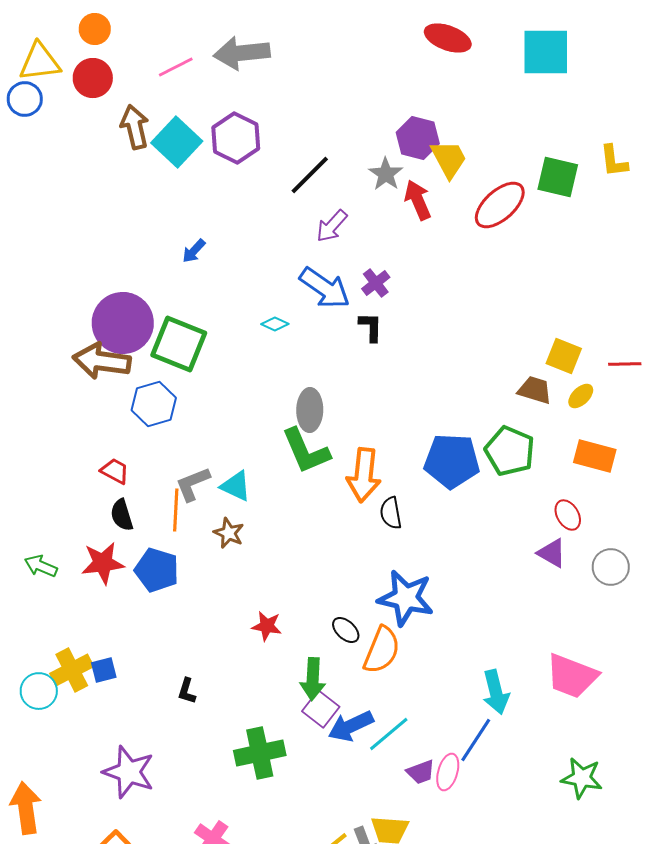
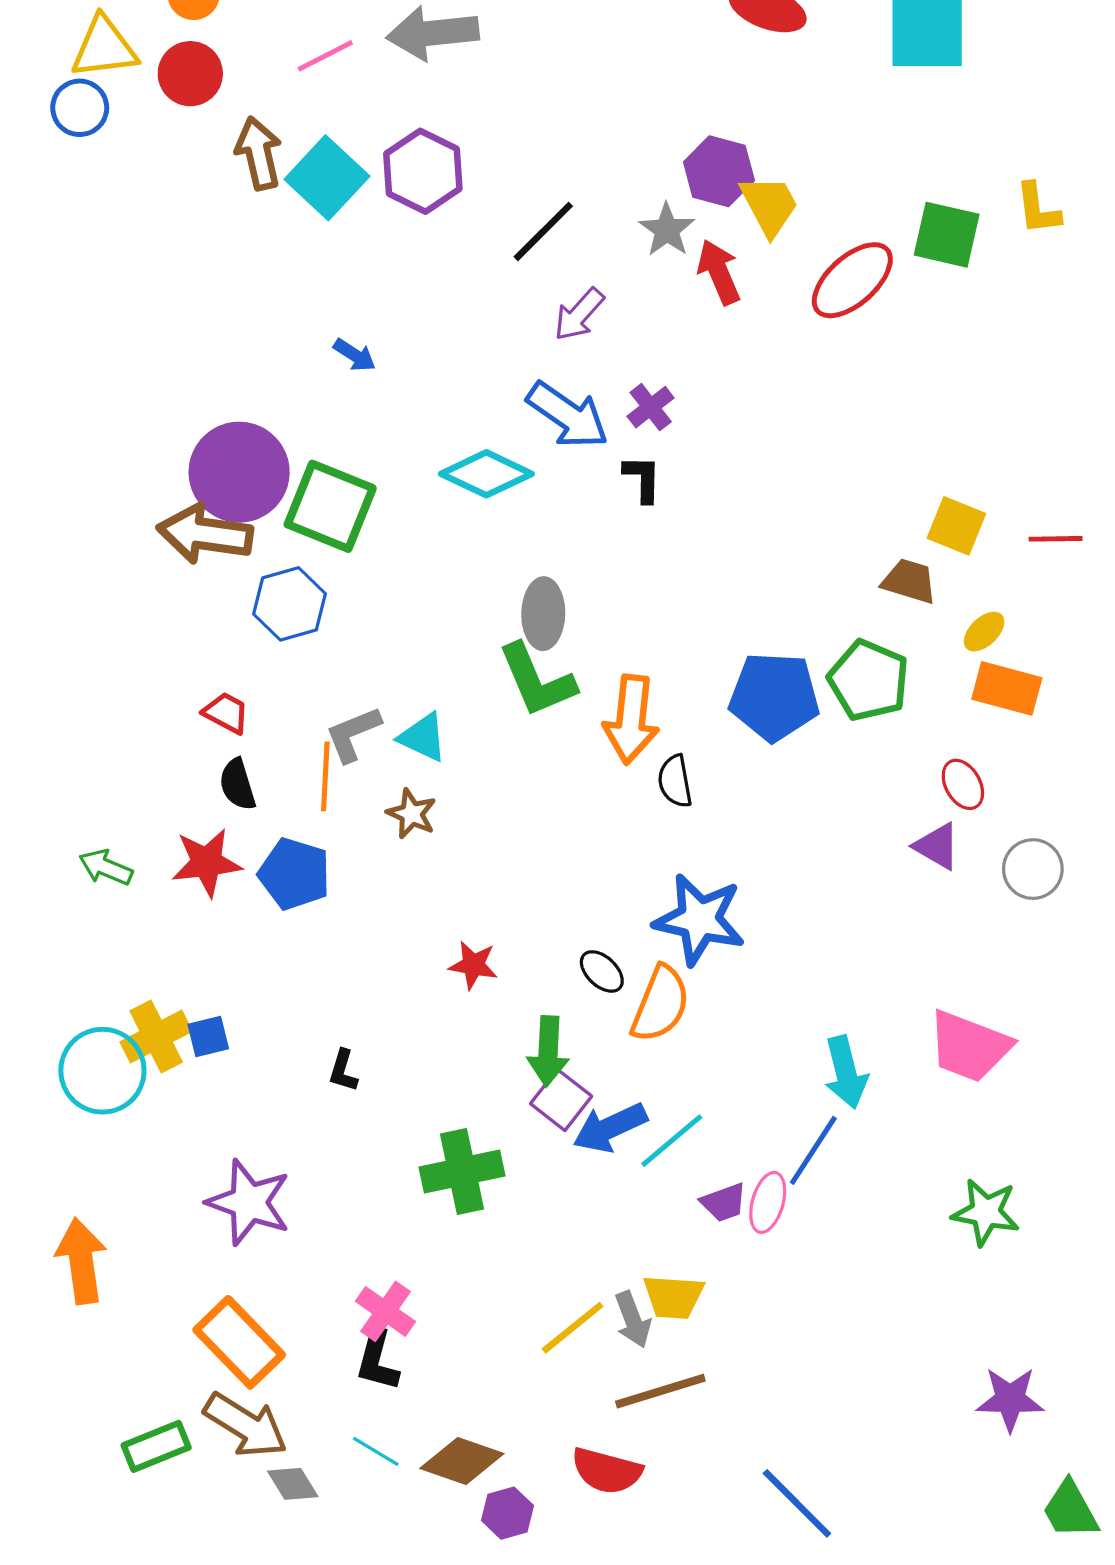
blue arrow: (194, 251) -> (355, 355), turned -100
cyan diamond: (275, 324) -> (486, 474), size x2.0
yellow ellipse: (581, 396) -> (984, 632), moved
cyan circle: (39, 691) -> (102, 1071), size x1.4

